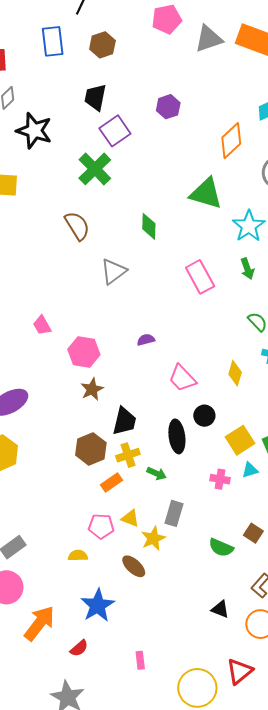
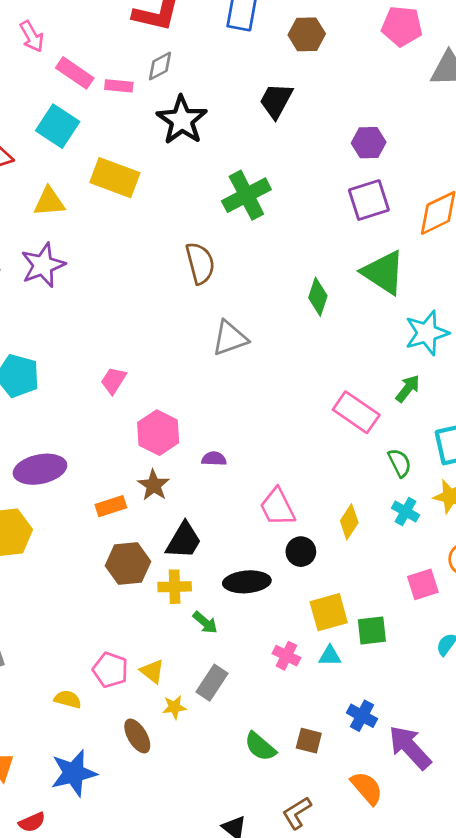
purple square: (115, 131) -> (369, 200), moved
green diamond: (149, 226) -> (318, 297), moved
green arrow: (247, 269) -> (408, 389), turned -140
pink rectangle: (200, 277) -> (356, 412), moved, turned -44
pink trapezoid: (42, 325) -> (113, 380), turned 45
purple semicircle: (146, 340) -> (214, 459), moved
brown star: (92, 389) -> (154, 485), turned -30
black circle: (204, 416) -> (301, 552), moved
black ellipse: (177, 436) -> (247, 582), turned 76
orange rectangle: (111, 483) -> (111, 506), moved
brown square: (253, 533) -> (309, 741), turned -36
yellow star: (153, 538) -> (174, 707), size x0.7

